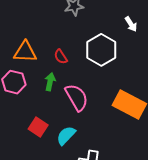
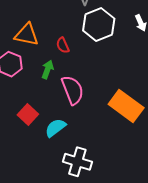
white hexagon: (101, 50) -> (99, 24), moved

